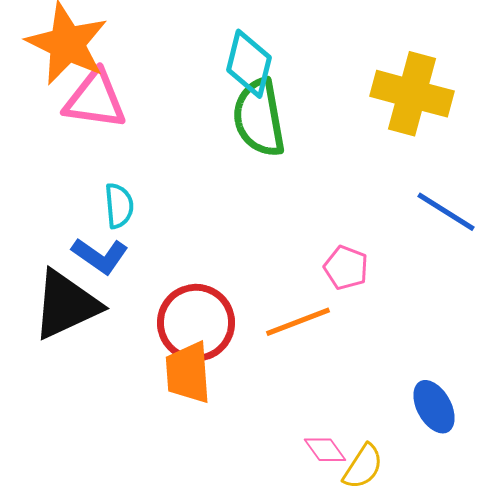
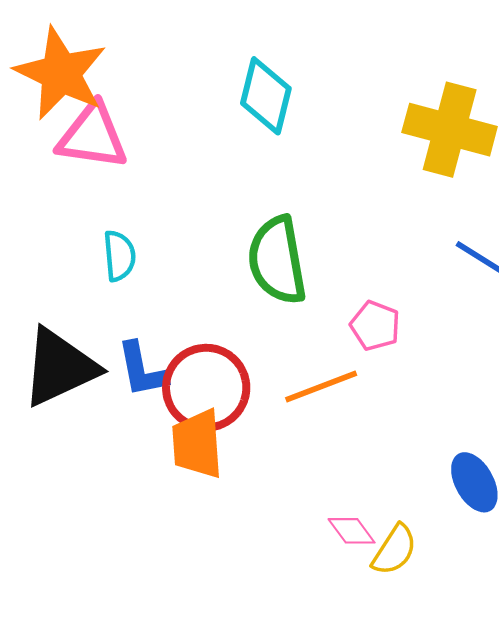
green semicircle: (259, 118) -> (277, 260), moved
blue L-shape: (100, 256) -> (142, 370), moved, turned 44

